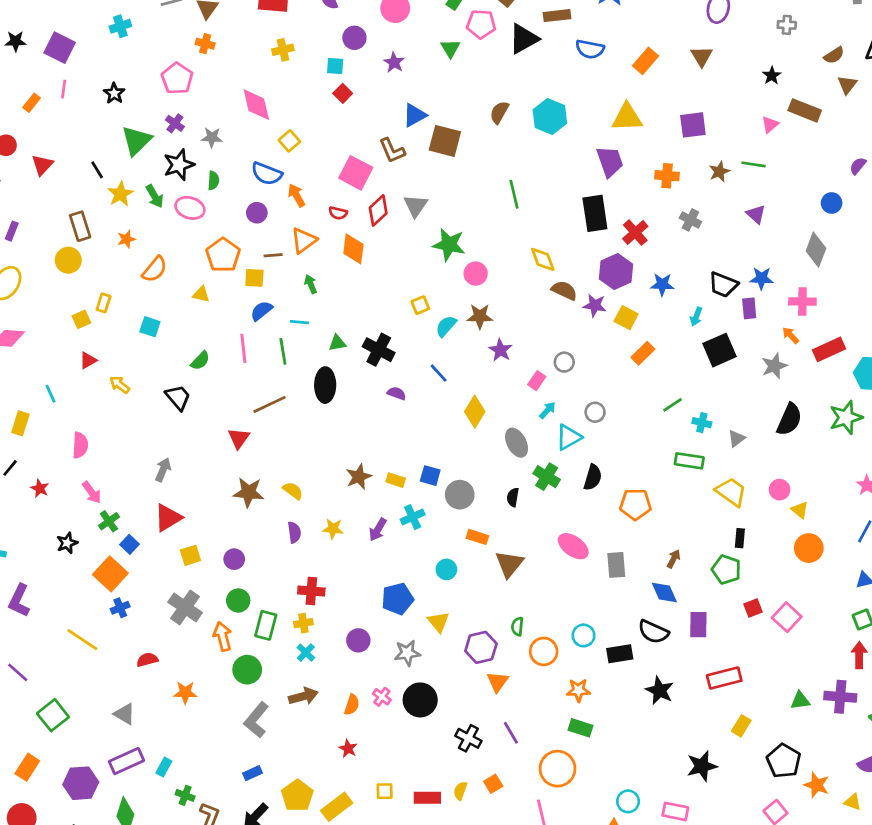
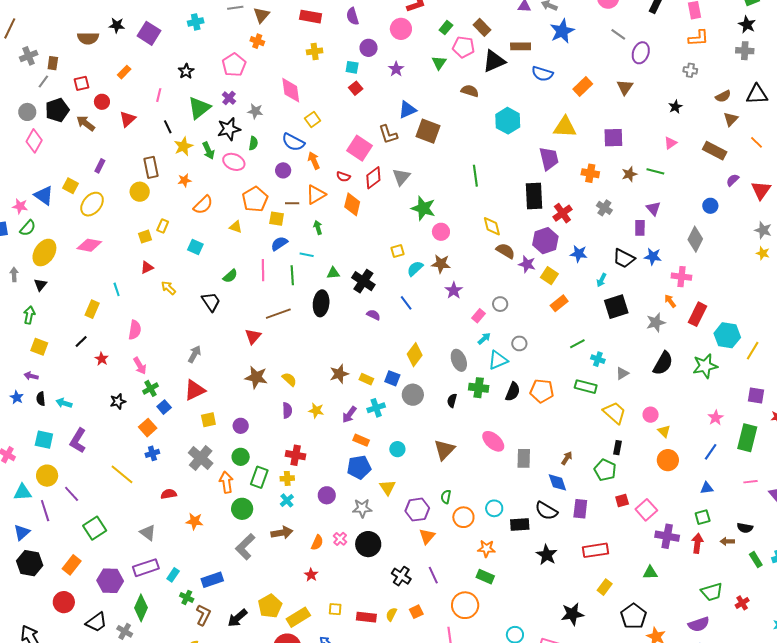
pink line: (64, 89) -> (159, 95), moved
brown rectangle: (805, 110) -> (715, 151), moved
brown semicircle: (499, 112) -> (470, 91), moved, turned 72
purple rectangle: (749, 308) -> (640, 228), moved
red rectangle: (829, 349) -> (698, 314), turned -45
yellow diamond: (475, 412) -> (415, 355), moved
green cross: (547, 477) -> (479, 388), turned -30
orange pentagon: (635, 504) -> (542, 391), moved
orange rectangle: (477, 537) -> (361, 440), moved
orange square: (110, 574) -> (148, 428), size x0.7
purple cross: (840, 697) -> (667, 536), moved
blue rectangle: (253, 773) -> (212, 580), moved, size x1.5

